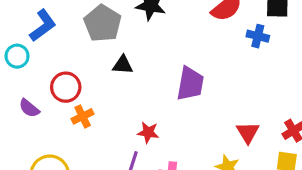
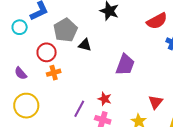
gray pentagon: (103, 23) -> (65, 30), moved
purple semicircle: (29, 108) -> (21, 73), moved
red star: (148, 132) -> (105, 99), moved

